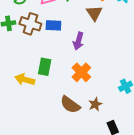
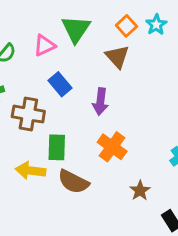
brown cross: (30, 24) -> (28, 114), moved
blue rectangle: (53, 25) -> (60, 84), turned 56
brown semicircle: (70, 105) -> (73, 182), moved

